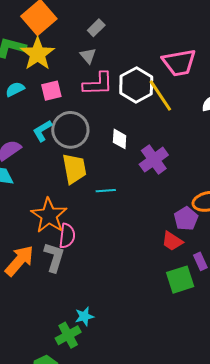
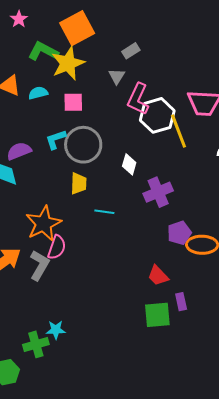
pink L-shape: (98, 84) -> (138, 99), moved, turned 104
yellow trapezoid: (74, 169) -> (79, 183), size x0.7
purple pentagon: (186, 219) -> (179, 233), moved

